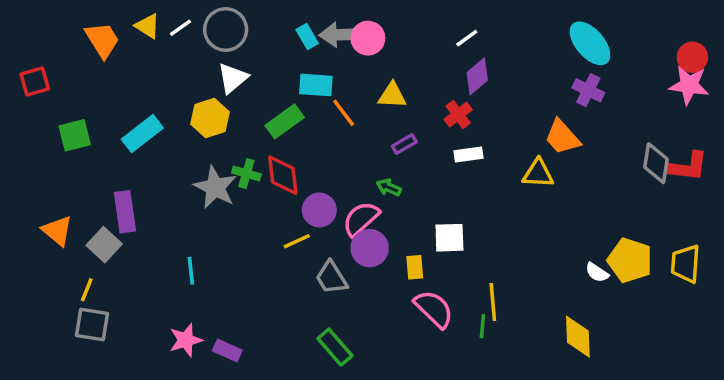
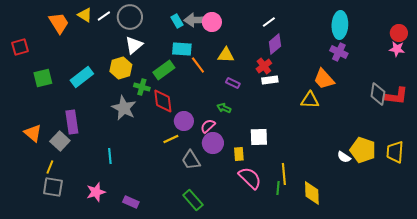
cyan ellipse: (590, 43) -> (340, 25), turned 44
pink star: (689, 85) -> (397, 49), size x0.7
purple rectangle: (404, 144) -> (233, 83), turned 56
white rectangle: (469, 154) -> (270, 80), moved
green cross: (246, 174) -> (142, 87), moved
pink semicircle: (361, 219) -> (208, 126), size x0.7
yellow diamond: (578, 337) -> (312, 193), moved
pink star: (186, 340) -> (96, 192), moved

